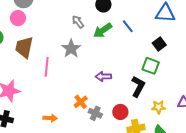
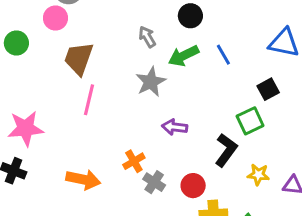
brown trapezoid: (24, 47) -> (79, 58), moved
gray star: (71, 49) -> (151, 82), moved
green square: (151, 66) -> (250, 121), turned 36
yellow star: (159, 107) -> (258, 175), moved
orange arrow: (50, 118) -> (83, 179), size x1.5

